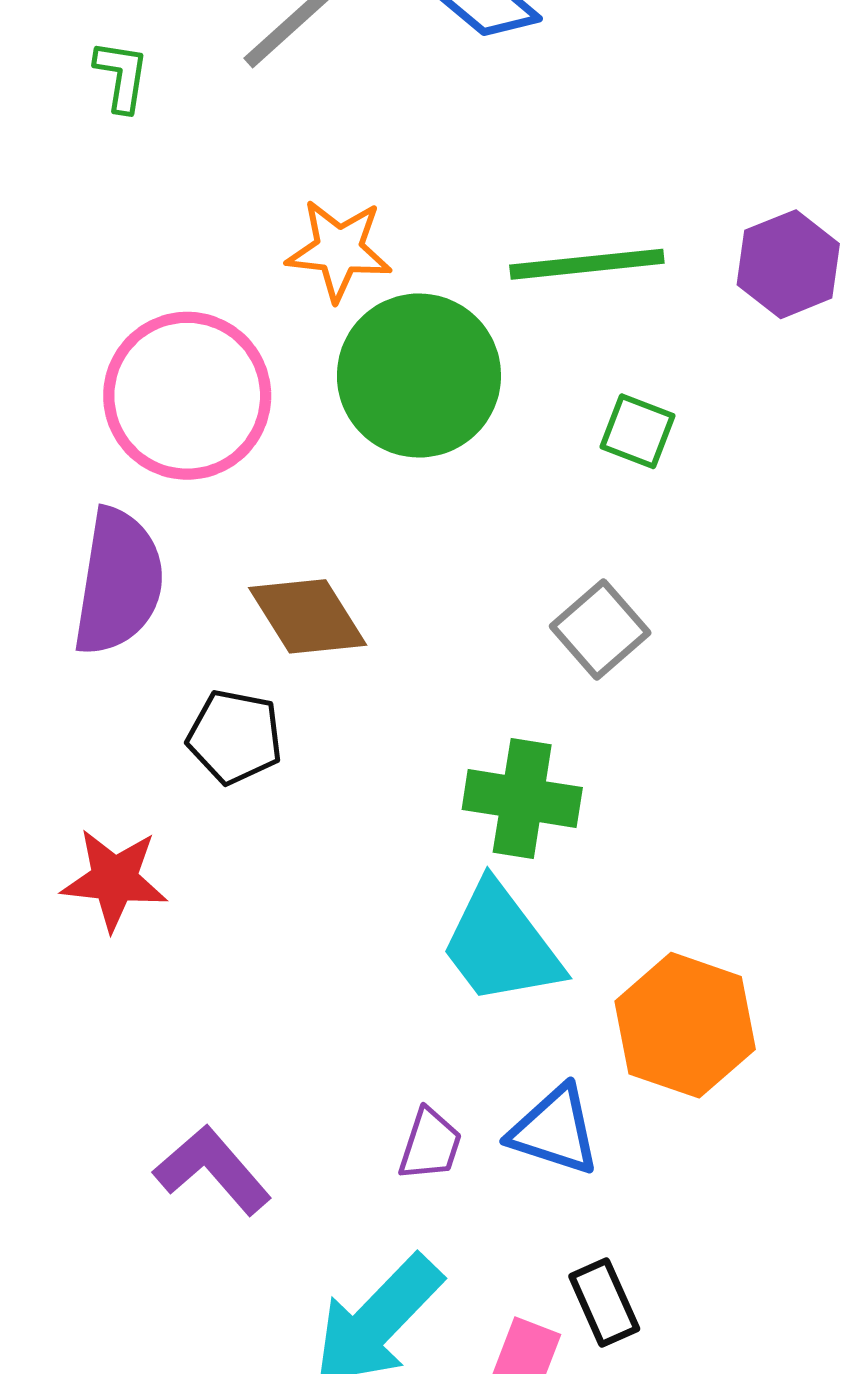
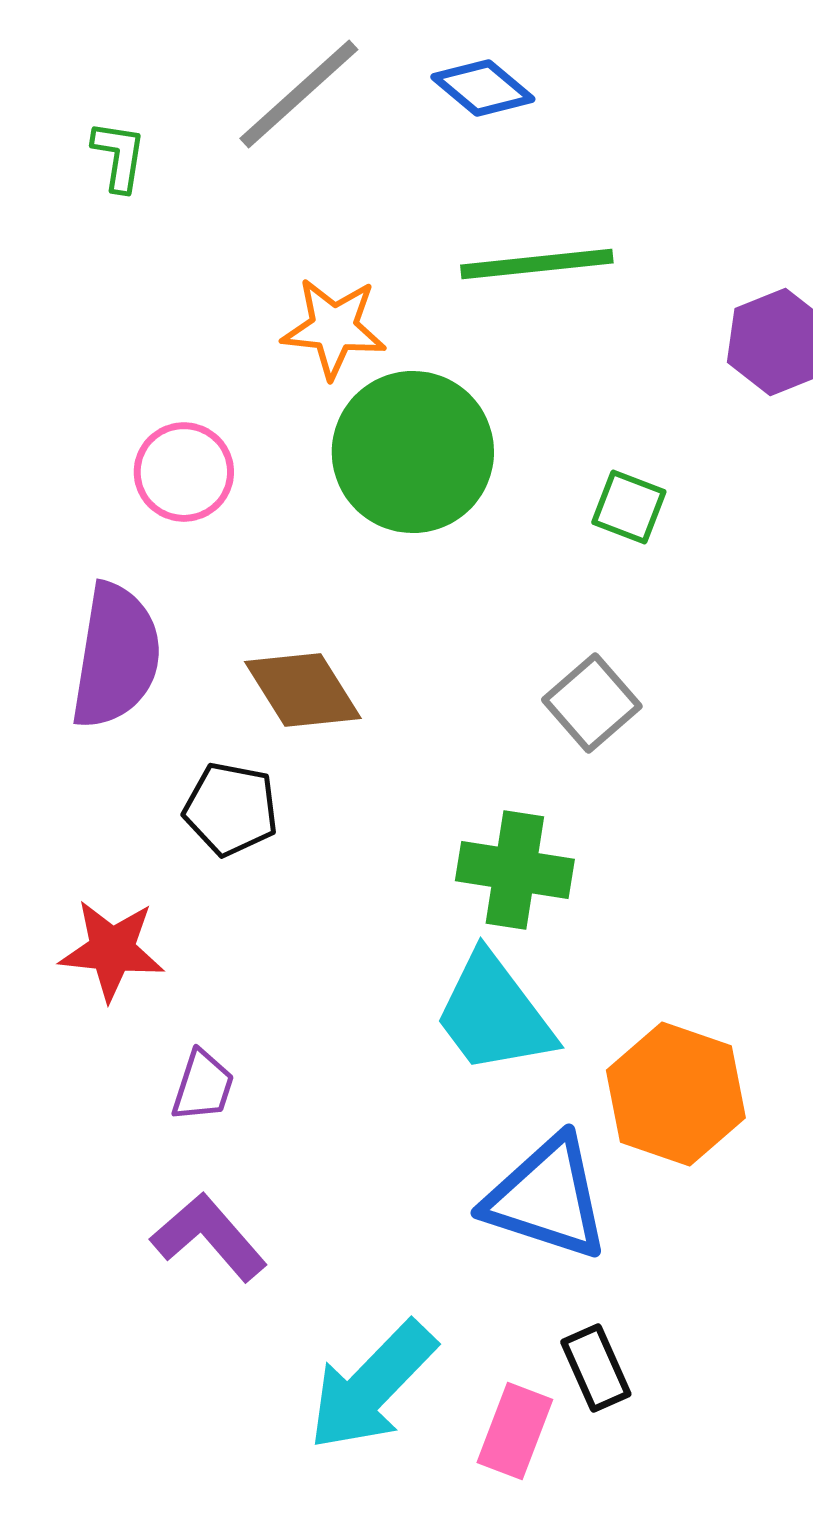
green line: (587, 264) -> (537, 264), moved
pink circle: (187, 396) -> (184, 472), size x0.6
blue triangle: (555, 1130) -> (547, 1198), size x1.4
purple trapezoid: (430, 1145) -> (203, 1086), moved

